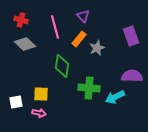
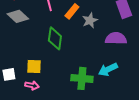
purple semicircle: (132, 76) -> (116, 38), moved
green cross: (89, 88) -> (82, 78), moved

